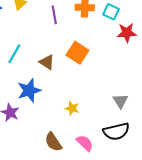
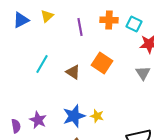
blue star: (29, 90) -> (74, 116), moved
gray triangle: (120, 101) -> (143, 73), moved

